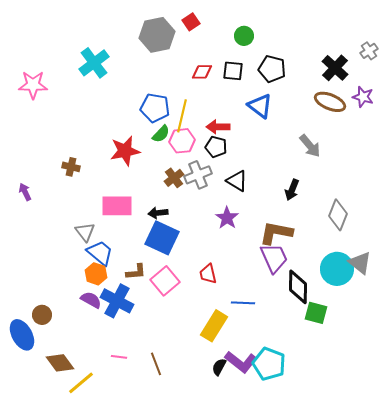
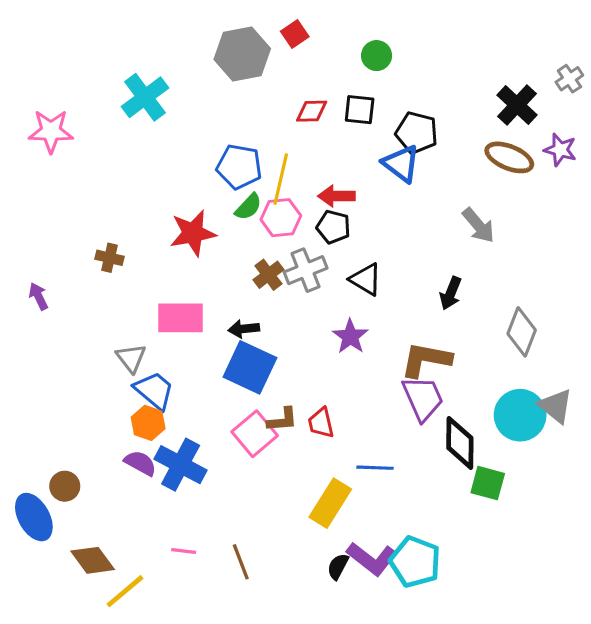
black pentagon: (272, 69) -> (417, 133), moved
brown L-shape: (136, 272) -> (282, 420), moved

